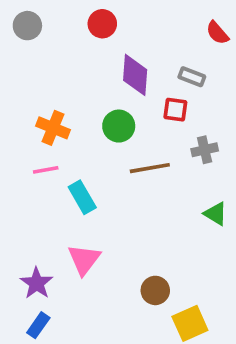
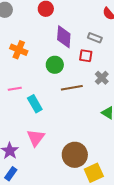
orange cross: (53, 128) -> (19, 50), moved
gray cross: (205, 150) -> (102, 78), turned -32
brown circle: (155, 290) -> (75, 155), size x1.6

